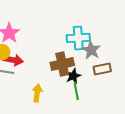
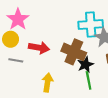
red arrow: (13, 60) -> (39, 48), moved
brown cross: (62, 64) -> (74, 52), turned 35

